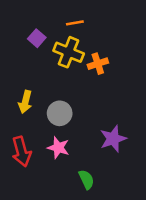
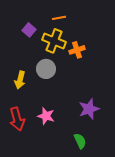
gray circle: (60, 113) -> (46, 69), moved
green semicircle: (86, 180) -> (80, 141), moved

